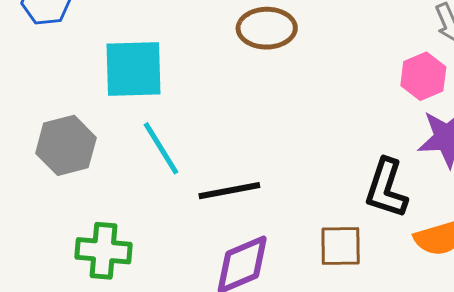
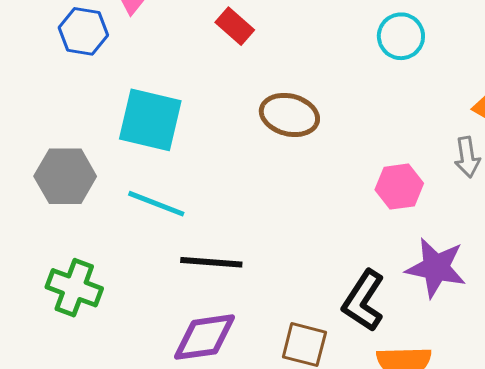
pink hexagon: (423, 76) -> (399, 187), moved
cyan line: (161, 148) -> (156, 204), turned -52

